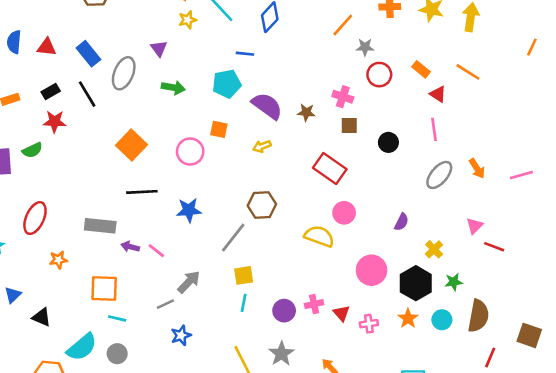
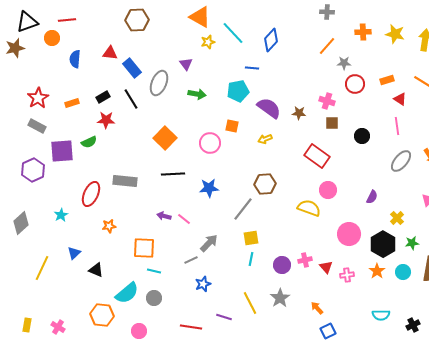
red triangle: (47, 47) -> (110, 53), moved
orange rectangle: (421, 69) -> (387, 80), turned -56
gray rectangle: (100, 226) -> (125, 181), moved

